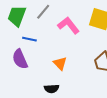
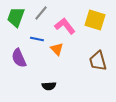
blue line: (29, 39) -> (37, 39), moved
orange triangle: (60, 63) -> (57, 49), moved

